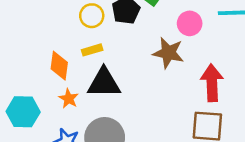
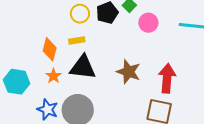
pink circle: (190, 23) -> (148, 23), moved
brown star: (168, 53) -> (129, 72), moved

